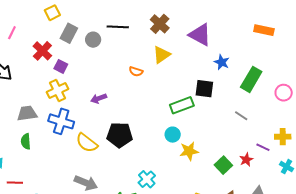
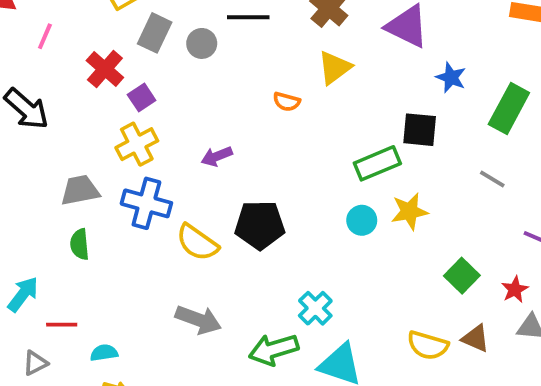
purple square: (61, 66) -> (142, 98), turned 32
yellow star: (189, 151) -> (409, 211), moved
red star: (246, 160) -> (515, 290), moved

